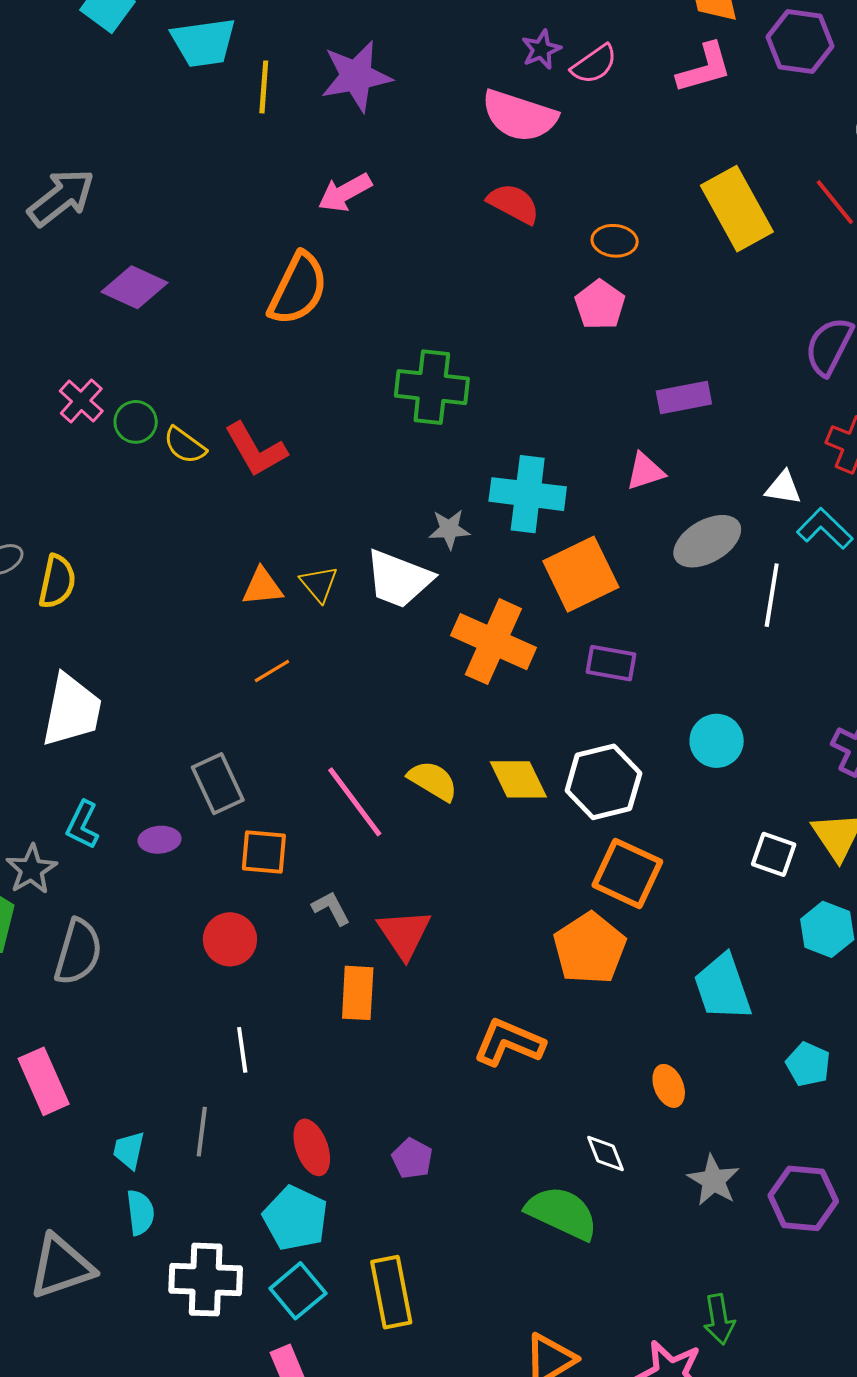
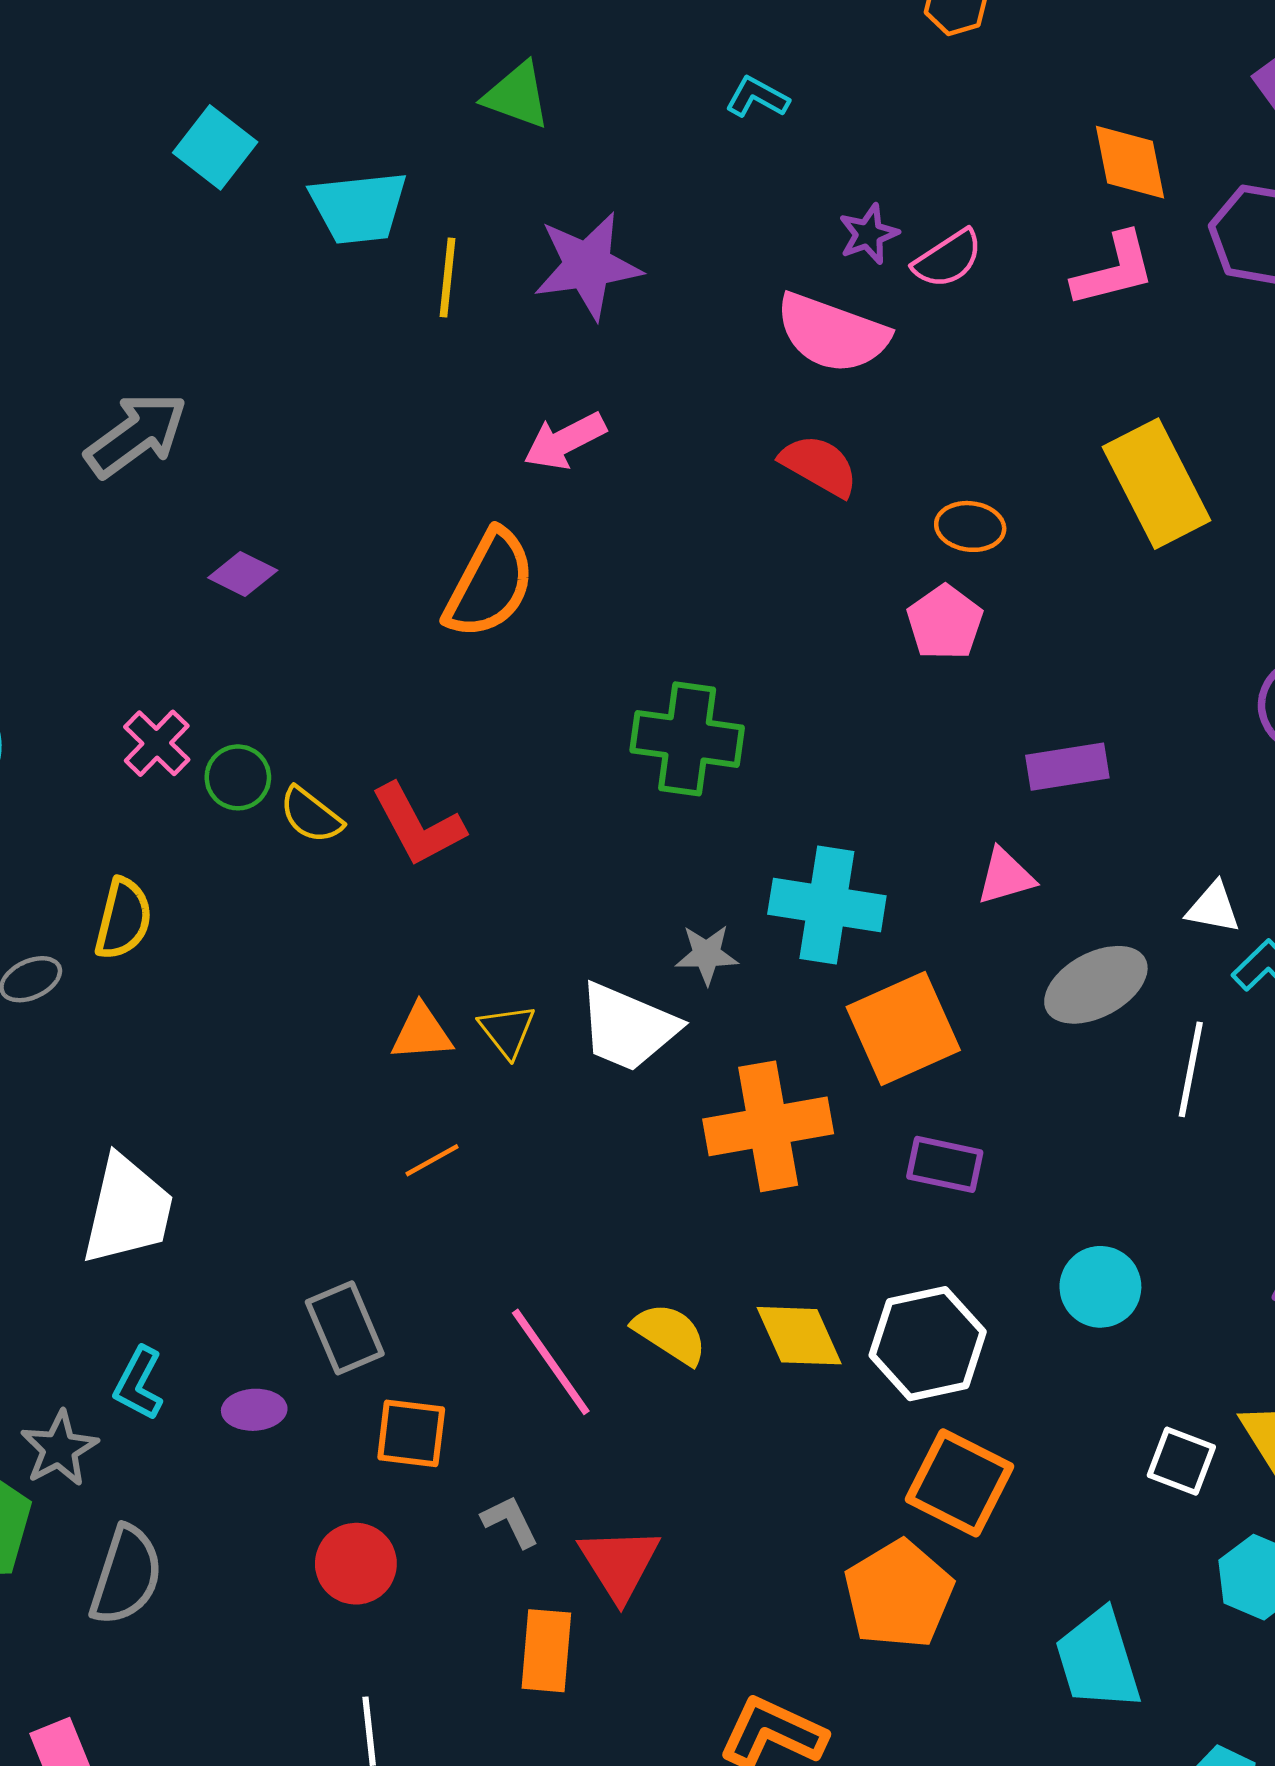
purple diamond: (135, 287) -> (243, 574), size x0.7
yellow semicircle: (57, 582) -> (123, 919), moved
orange cross: (493, 642) -> (768, 1126), turned -36

